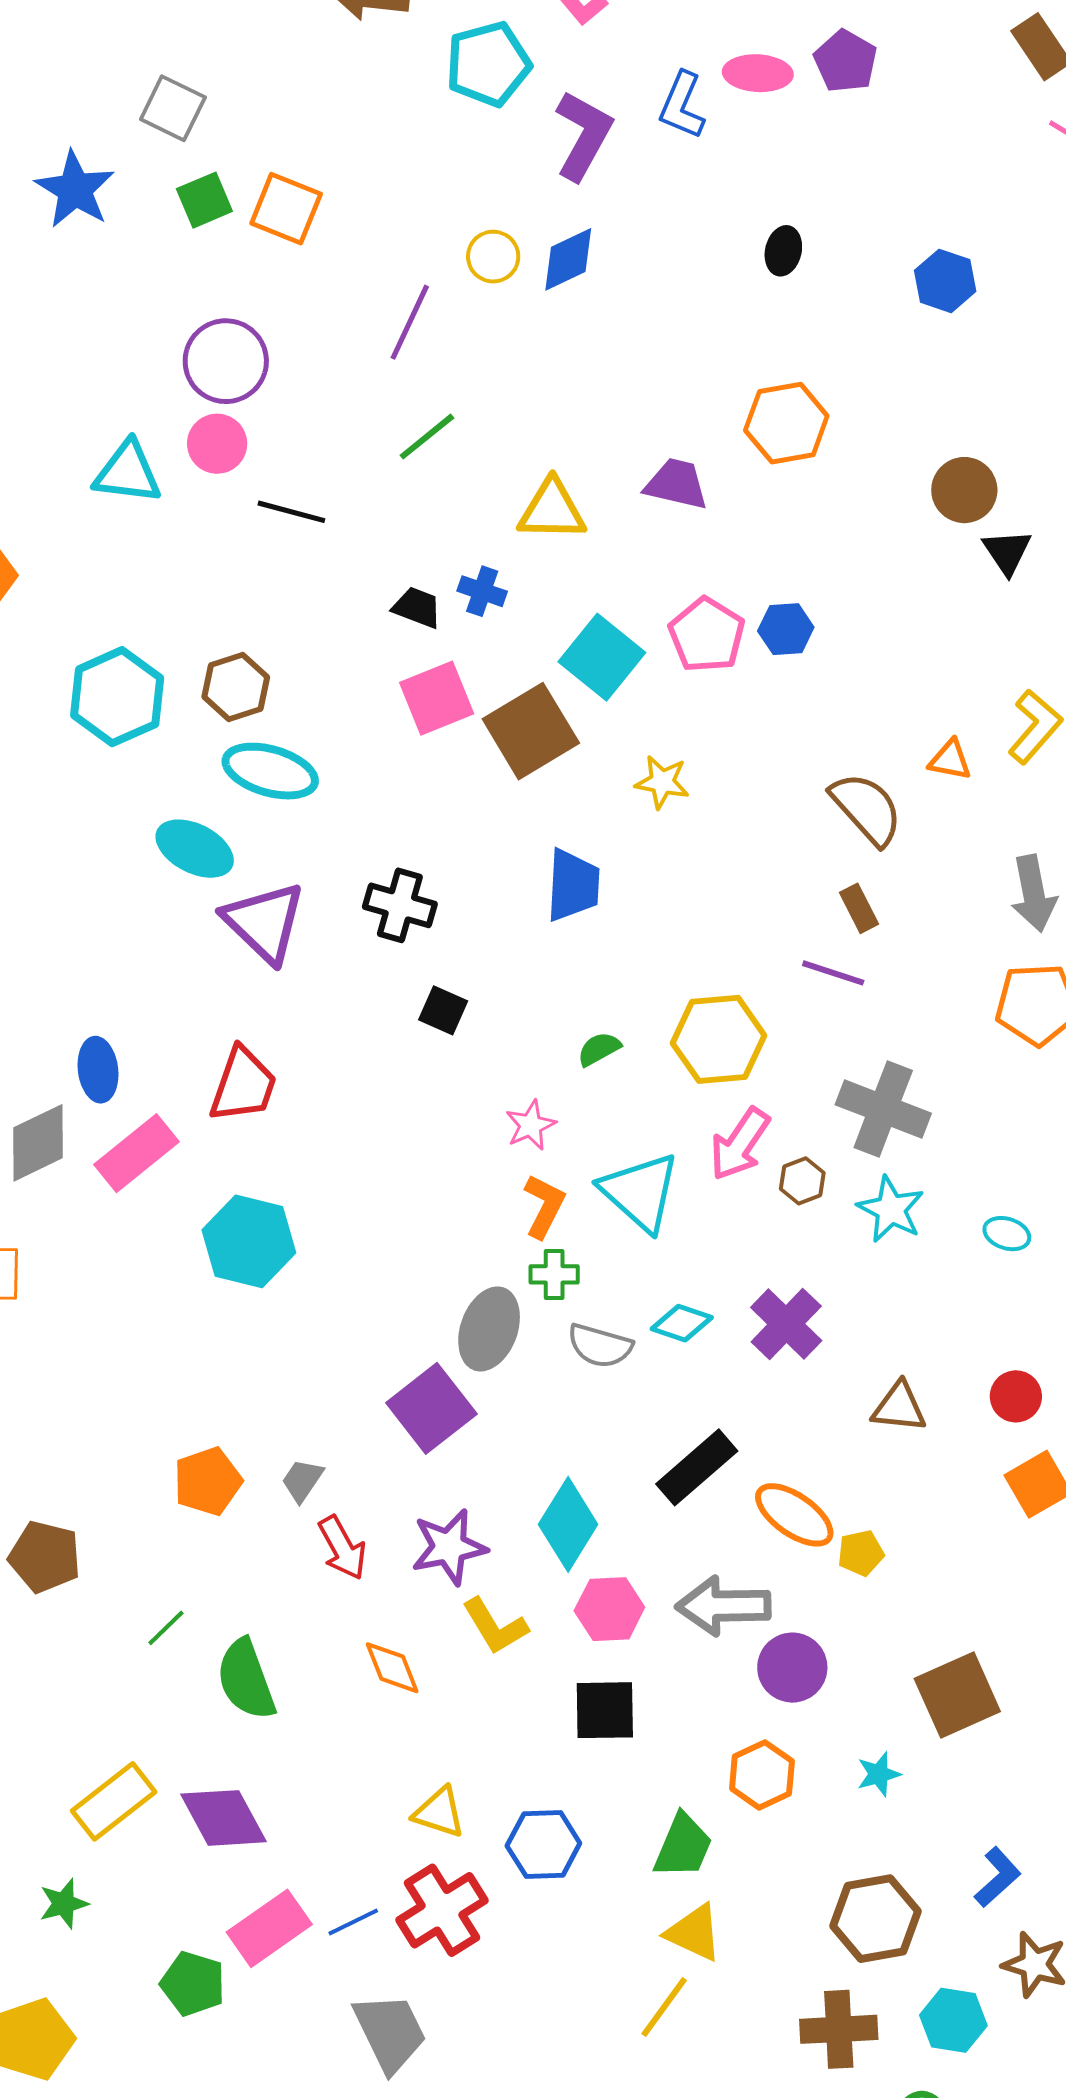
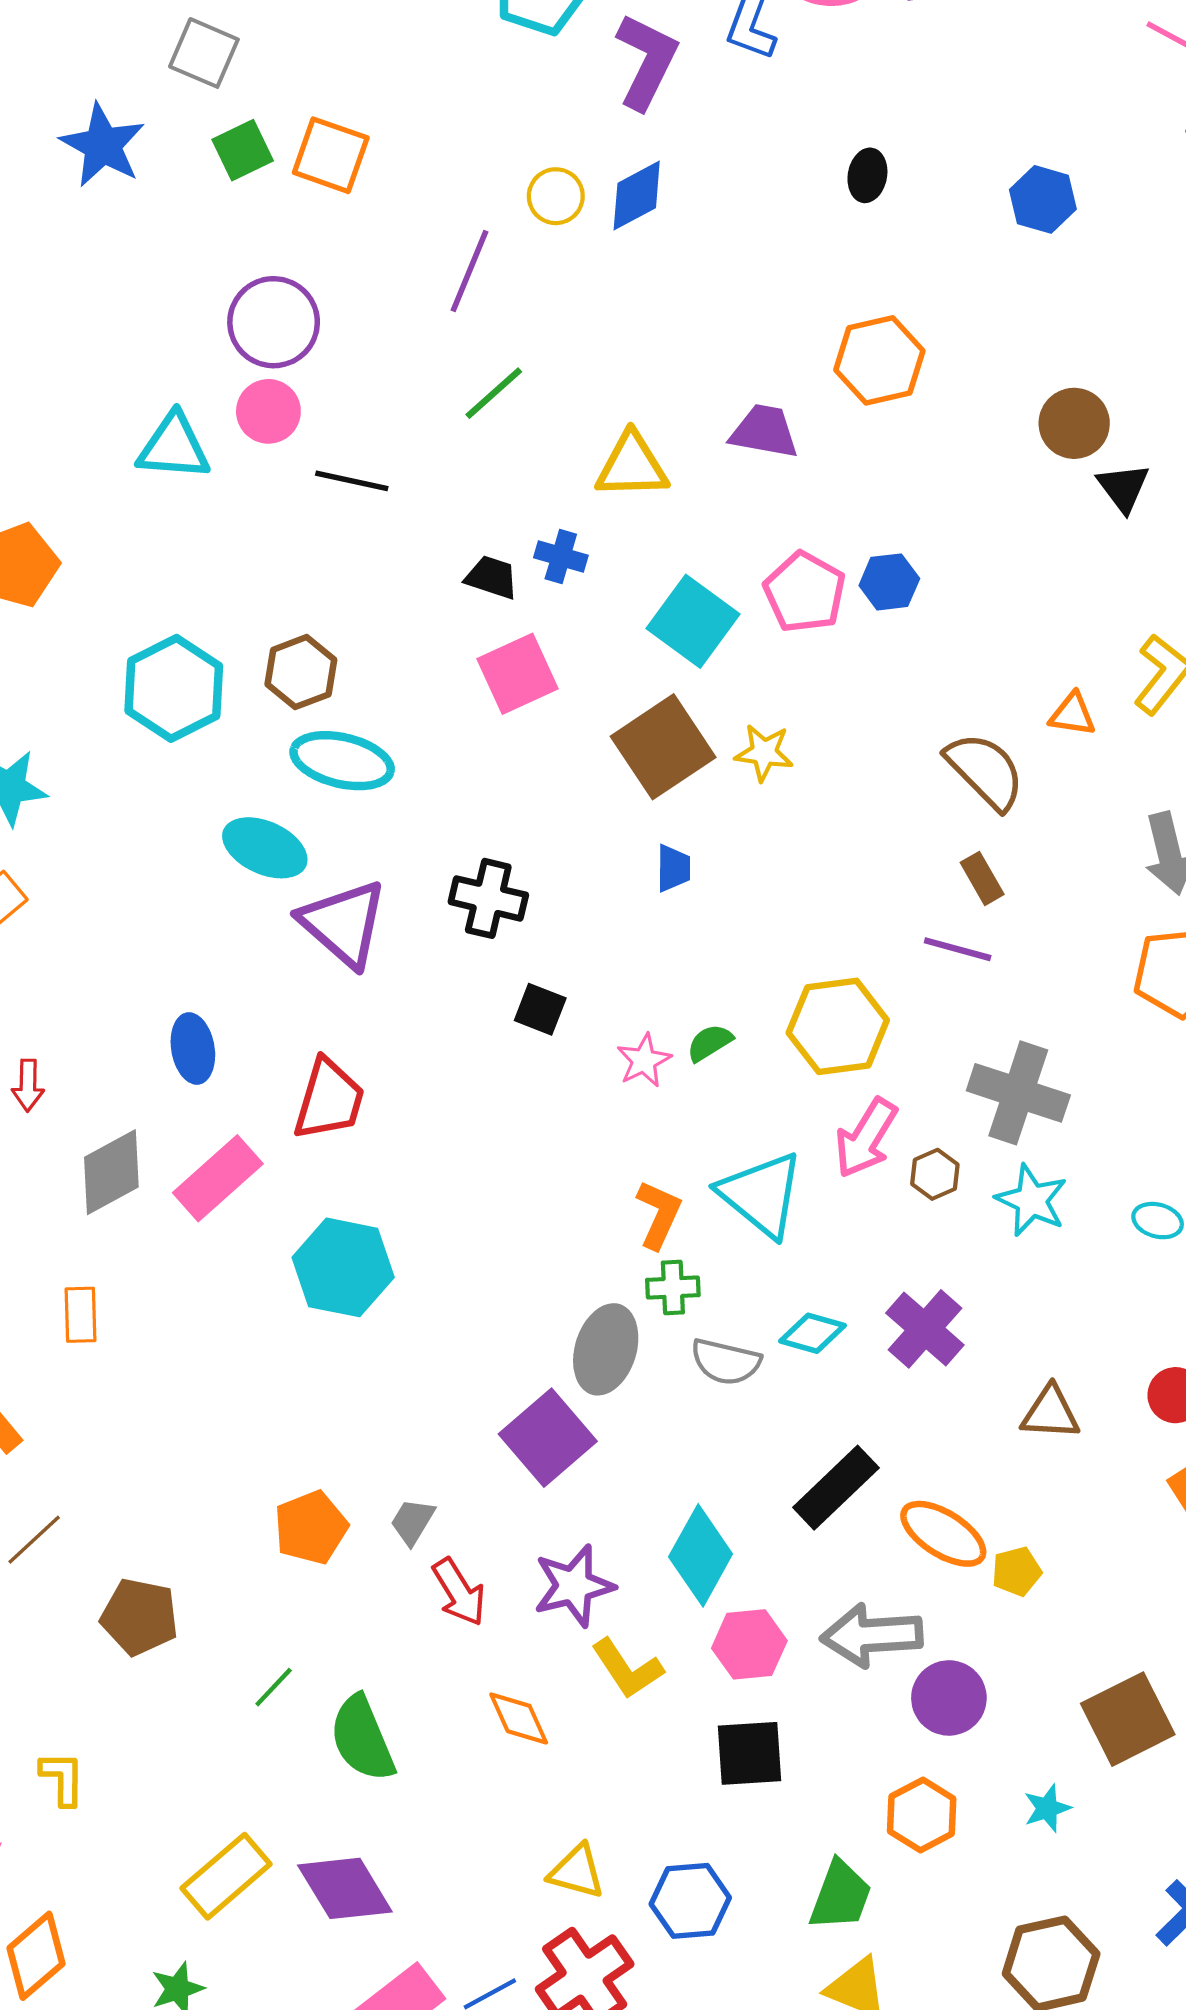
brown square: (531, 731) -> (663, 747), moved
blue trapezoid: (573, 885) -> (673, 868), size x0.6
blue ellipse: (98, 1070) -> (193, 1049), moved
pink star: (531, 1125) -> (644, 1060), moved

